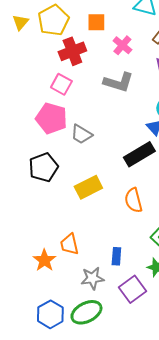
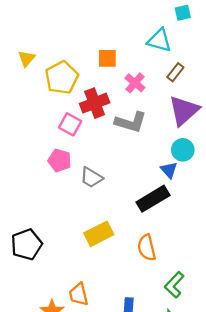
yellow pentagon: (53, 20) -> (62, 78), moved
red cross: (72, 51) -> (95, 103), moved
pink pentagon: (51, 118) -> (60, 160), size x0.7
black pentagon: (43, 167) -> (27, 244), moved

